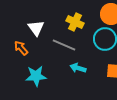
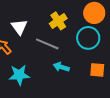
yellow cross: (75, 22) -> (58, 21), turned 30

